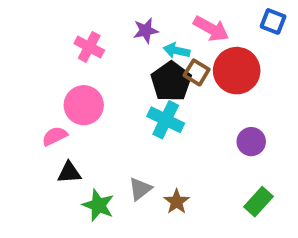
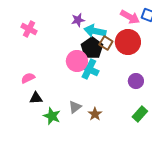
pink arrow: (211, 29) -> (130, 17), moved
pink cross: (89, 47) -> (29, 29), moved
cyan arrow: (177, 51) -> (95, 31), size x1.5
pink circle: (84, 105) -> (77, 61), moved

